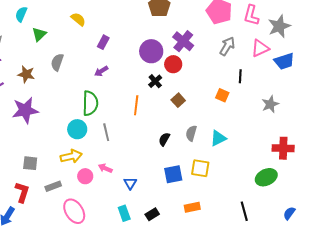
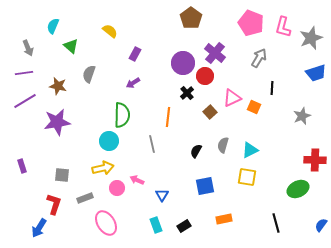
green triangle: (39, 34) -> (71, 46), turned -35
pink triangle: (260, 48) -> (232, 98), moved
gray line: (106, 132) -> (152, 144), moved
yellow square: (200, 168) -> (247, 177), moved

